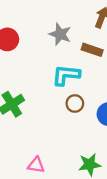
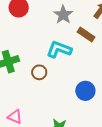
brown circle: (75, 103) -> (39, 72), moved

